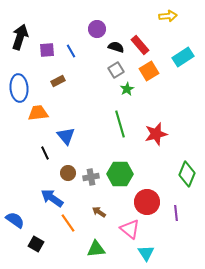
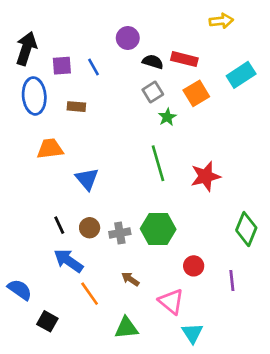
red rectangle: (140, 45) -> (184, 59), turned -36
brown rectangle: (58, 81) -> (76, 107), turned 32
blue ellipse: (19, 88) -> (34, 96), moved
black line: (45, 153) -> (59, 225), moved
red circle: (147, 202) -> (194, 266), size x0.6

